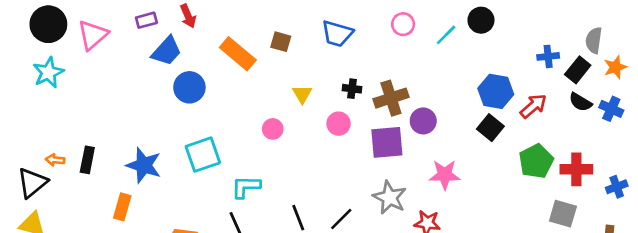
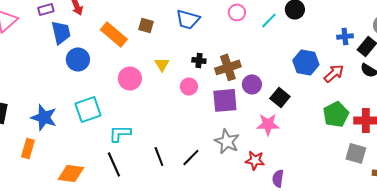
blue trapezoid: (167, 51) -> (61, 32), turned -55
black square: (490, 128) -> (280, 97), moved
pink circle: (273, 129) -> (130, 78), moved, size x1.5

